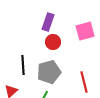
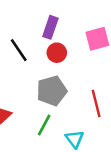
black line: (23, 65) -> (19, 50), moved, turned -30

